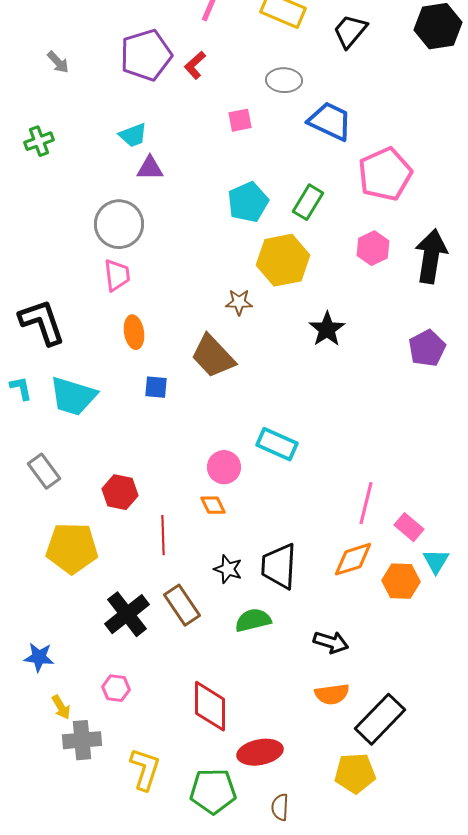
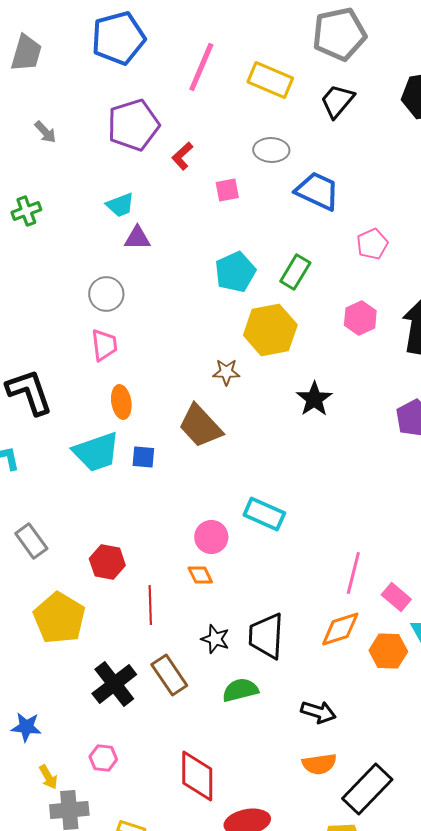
red L-shape: (195, 65) -> (182, 156), moved
pink pentagon: (385, 174) -> (372, 244), size x0.6
gray circle: (119, 224) -> (106, 294), size x0.7
cyan trapezoid: (73, 396) -> (96, 452), moved, turned -36
yellow pentagon: (72, 548) -> (59, 618), turned 30

